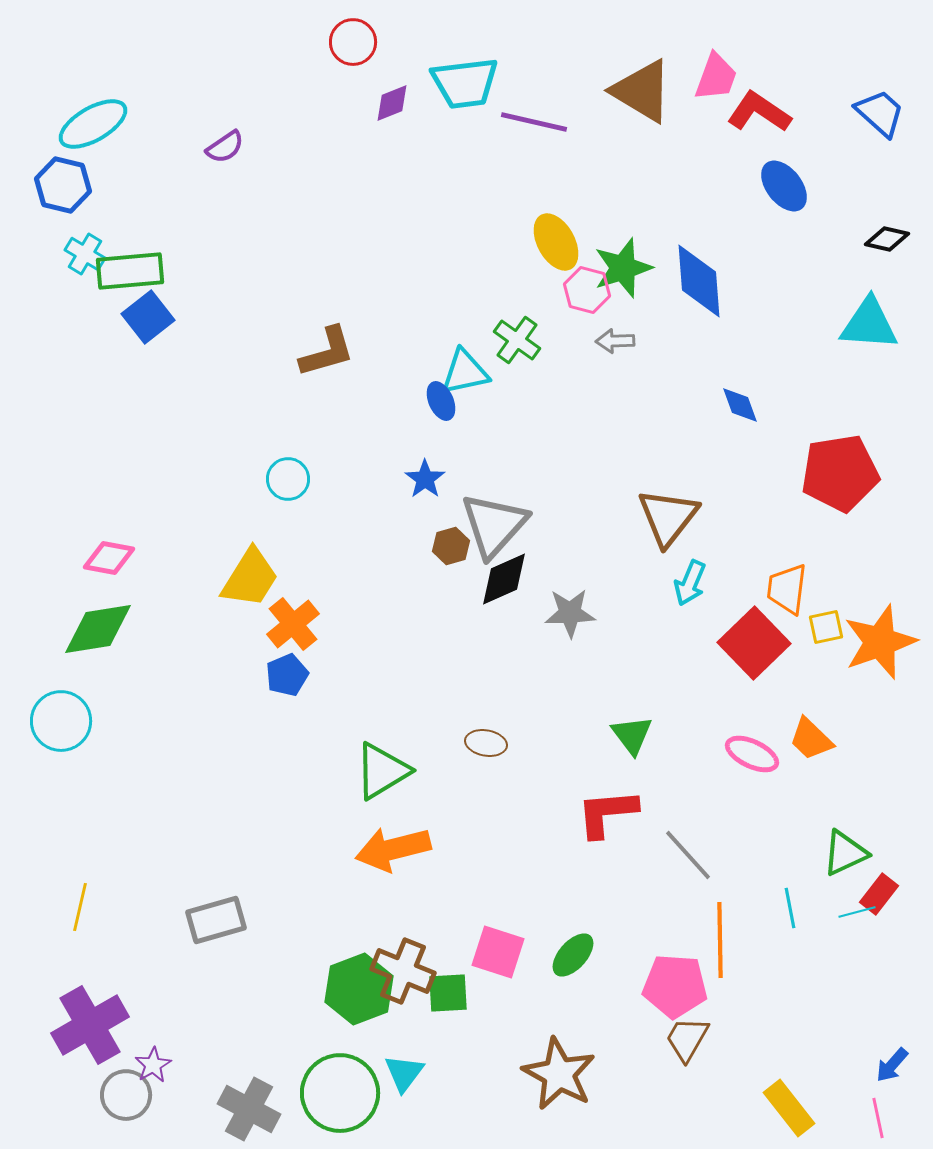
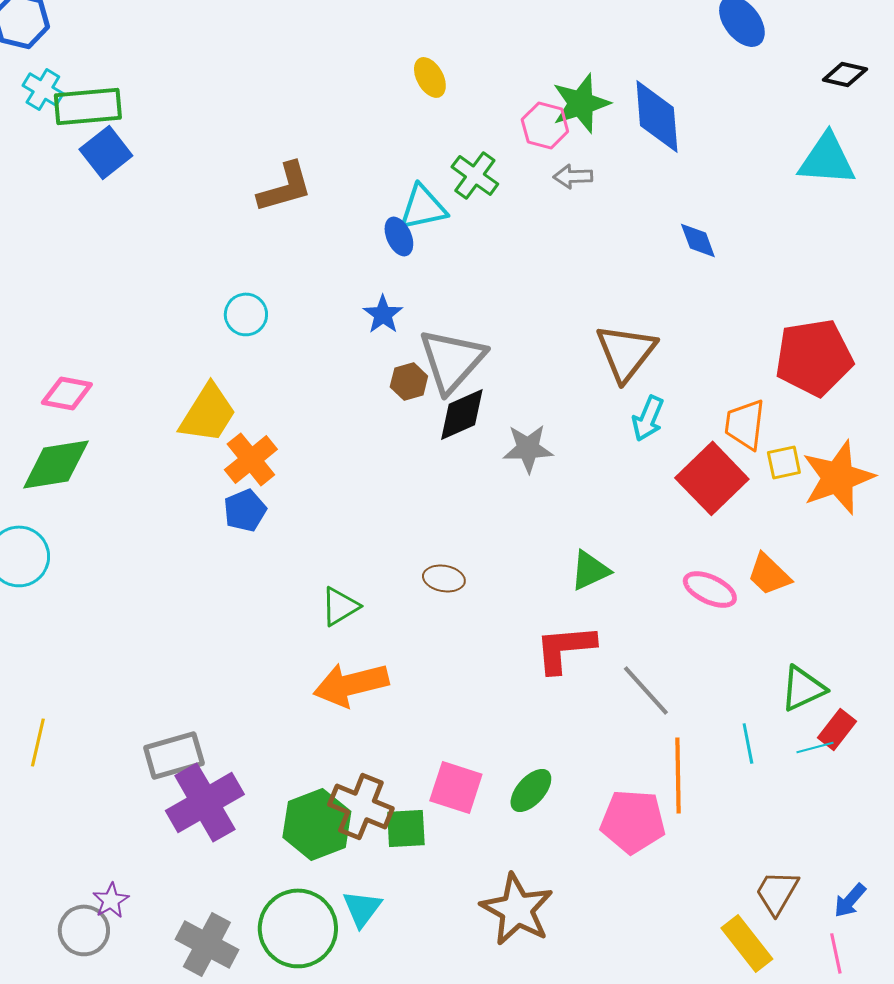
yellow ellipse: (556, 242) -> (430, 77), moved, size x0.7
red pentagon: (840, 473) -> (814, 357), moved
green triangle: (632, 735) -> (590, 570), turned 42
green triangle: (382, 771) -> (340, 606), size x0.7
purple cross: (90, 1025) -> (205, 802), moved
brown trapezoid: (687, 1039) -> (777, 892), moved

